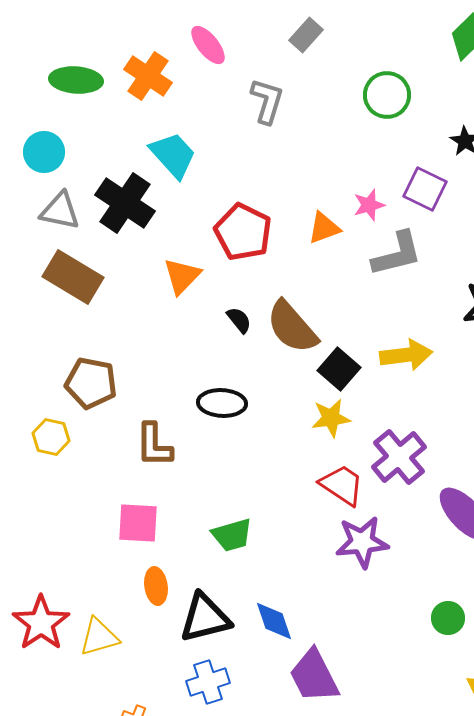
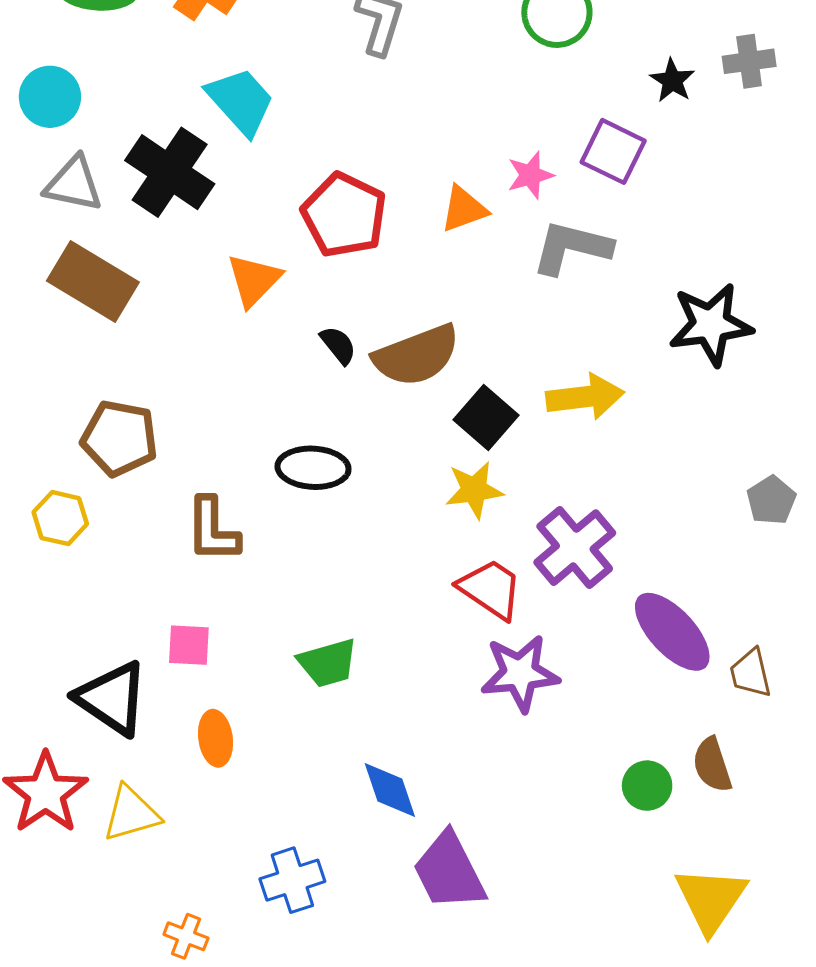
gray L-shape: (397, 254) -> (572, 248), turned -152
brown semicircle: (292, 327) -> (417, 355), turned -70
pink square: (138, 523) -> (189, 645), size x0.7
black triangle: (205, 618) -> (112, 698), moved, turned 48

